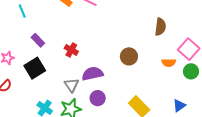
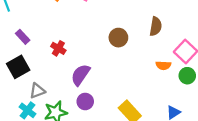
brown circle: (129, 56) -> (118, 38), moved
purple semicircle: (93, 74) -> (81, 75), turned -45
gray triangle: (72, 85) -> (37, 91), moved, turned 42

